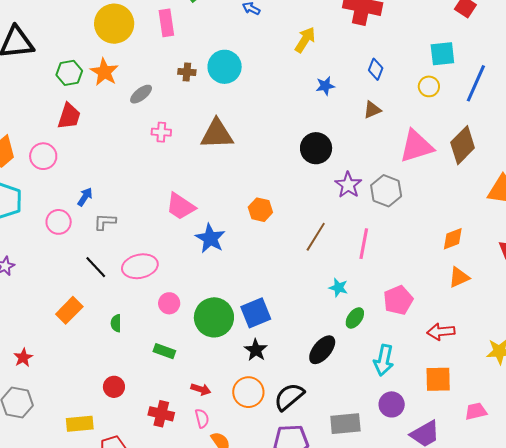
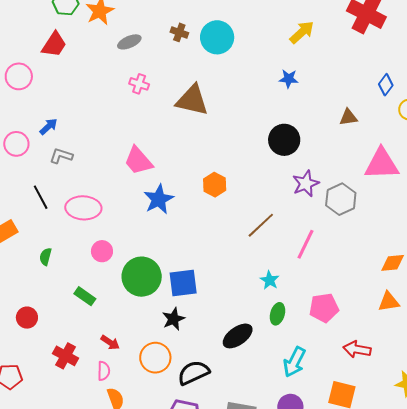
blue diamond: (376, 69) -> (386, 85), moved
blue star: (325, 86) -> (289, 79), moved
green ellipse: (355, 318) -> (277, 314), turned -35

